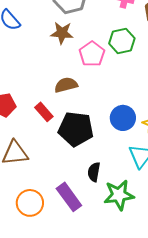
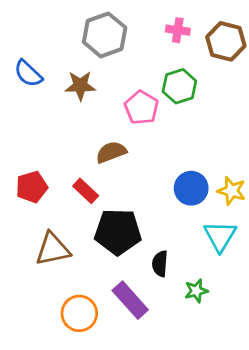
brown star: (62, 33) -> (80, 86), moved
black pentagon: (76, 129) -> (118, 232), moved
green star: (119, 195) -> (196, 291), size x0.6

